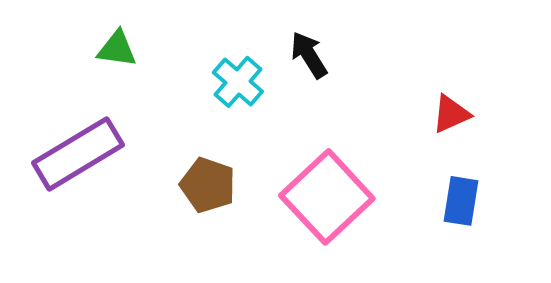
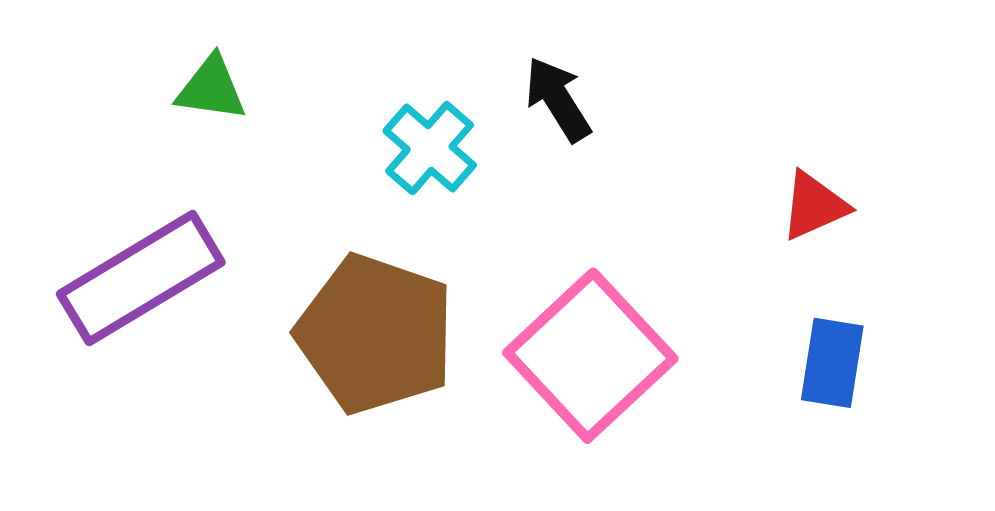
brown pentagon: (208, 185) -> (375, 334), size x1.6

